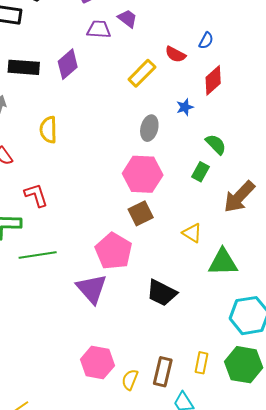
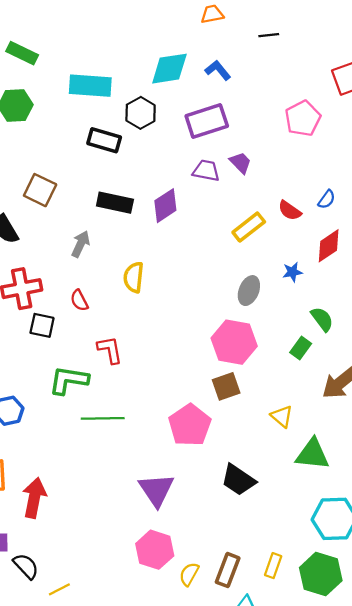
purple triangle: (92, 289) -> (156, 490), moved

